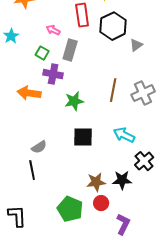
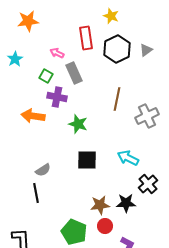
gray triangle: (136, 45) -> (146, 50), moved
gray rectangle: (70, 50) -> (74, 73), turned -40
brown line: (113, 90) -> (117, 99), moved
green star: (74, 101) -> (78, 124), turned 30

